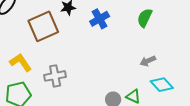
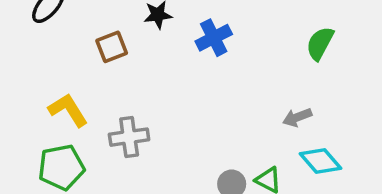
green semicircle: (145, 18) -> (320, 43), moved
brown square: (43, 26) -> (112, 47), size x0.6

